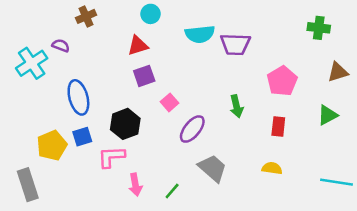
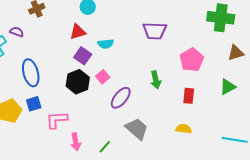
green cross: (319, 28) -> (221, 18), size x1.5
cyan semicircle: (200, 34) -> (106, 44), moved, size x0.7
purple square: (144, 76) -> (83, 56), turned -36
black hexagon: (125, 124) -> (78, 82), moved

